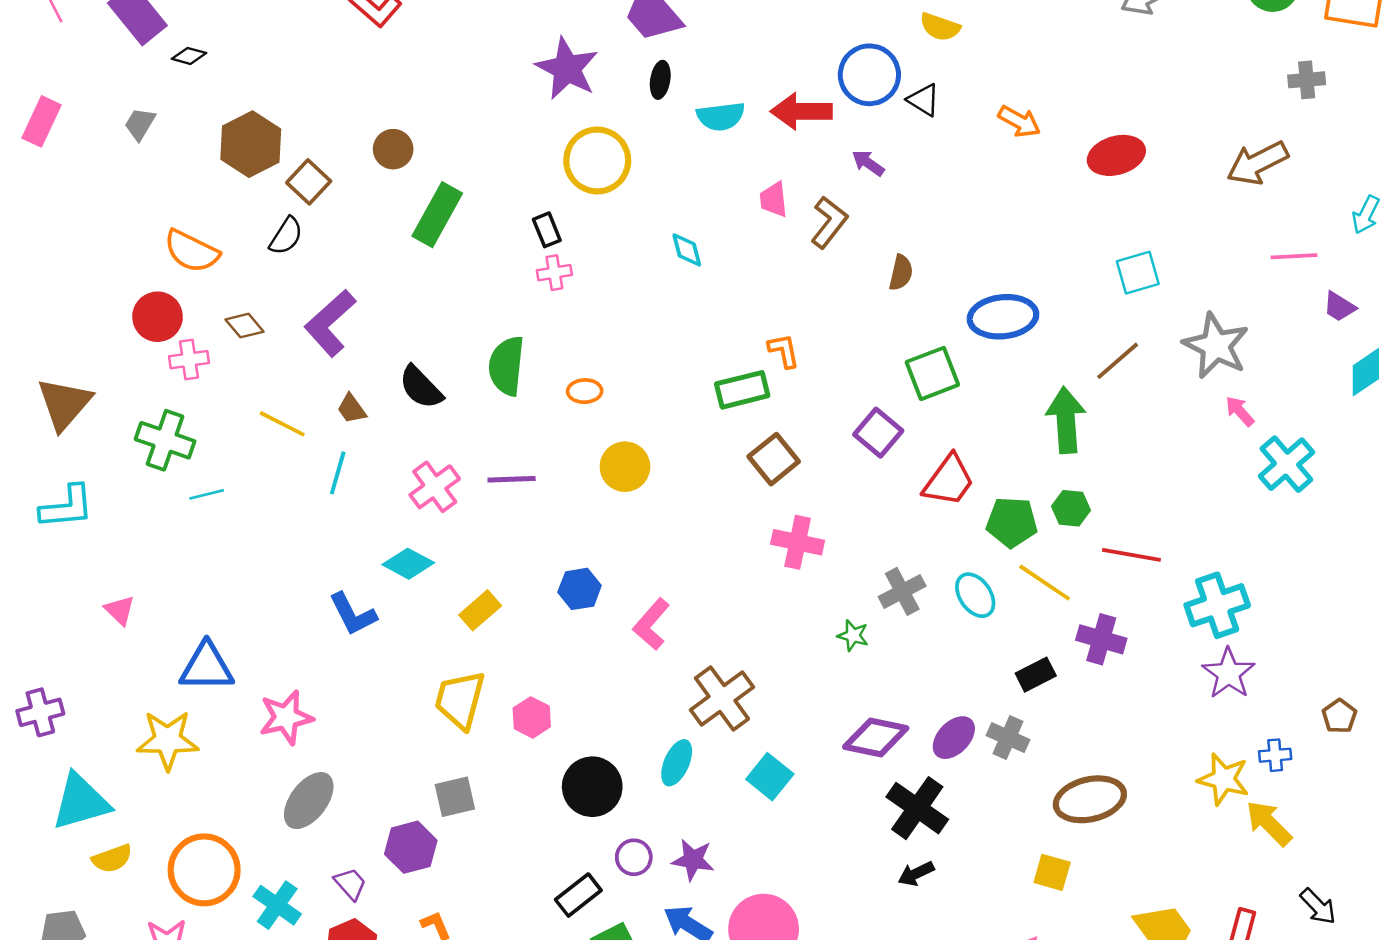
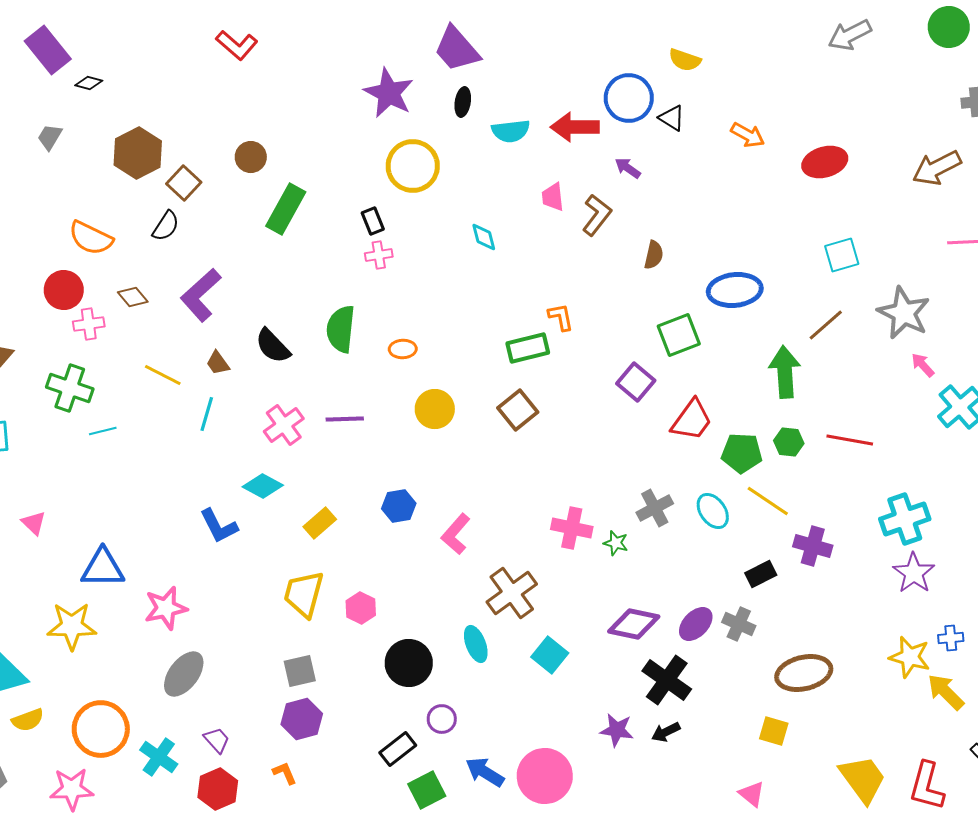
brown square: (774, 459) -> (518, 410), moved
pink cross: (798, 542) -> (572, 528), moved
red line: (1131, 555) -> (850, 440), moved
cyan ellipse: (677, 763) -> (476, 644), turned -45
purple hexagon: (411, 847) -> (302, 719), moved
purple star: (693, 860) -> (617, 730), moved

